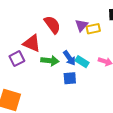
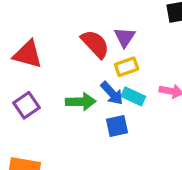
red semicircle: (52, 25) -> (95, 44), moved
yellow rectangle: (93, 29) -> (127, 67), moved
red triangle: (32, 43) -> (28, 54), moved

